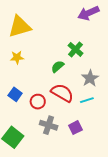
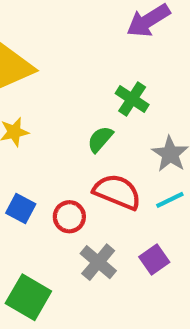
gray cross: (49, 125) -> (98, 262), turned 30

